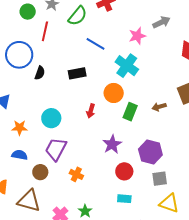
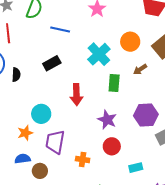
cyan cross: (127, 66) -> (99, 54), moved, turned 30
orange circle: (114, 93) -> (130, 42), moved
red arrow: (91, 111) -> (76, 95), size x1.5
orange star: (20, 128) -> (25, 133), moved
red circle: (124, 171) -> (112, 146), moved
brown circle: (40, 172) -> (40, 171), moved

